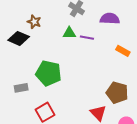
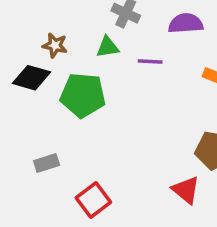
green triangle: (69, 33) -> (108, 47), moved
green pentagon: (49, 73) -> (83, 95), moved

